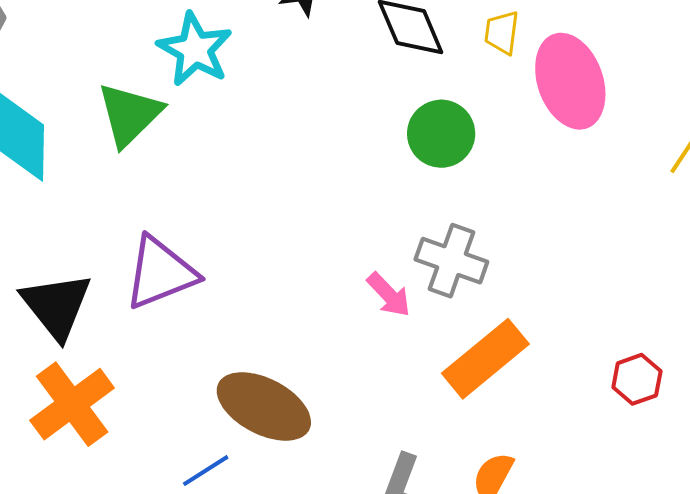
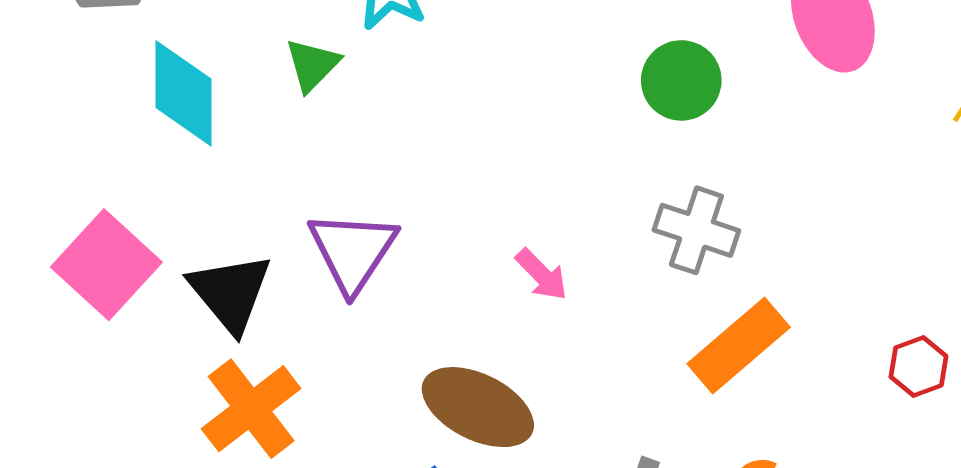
green triangle: (130, 114) -> (312, 65), size x0.7
purple triangle: (160, 273) -> (353, 251), turned -34
pink arrow: (389, 295) -> (542, 275), moved

